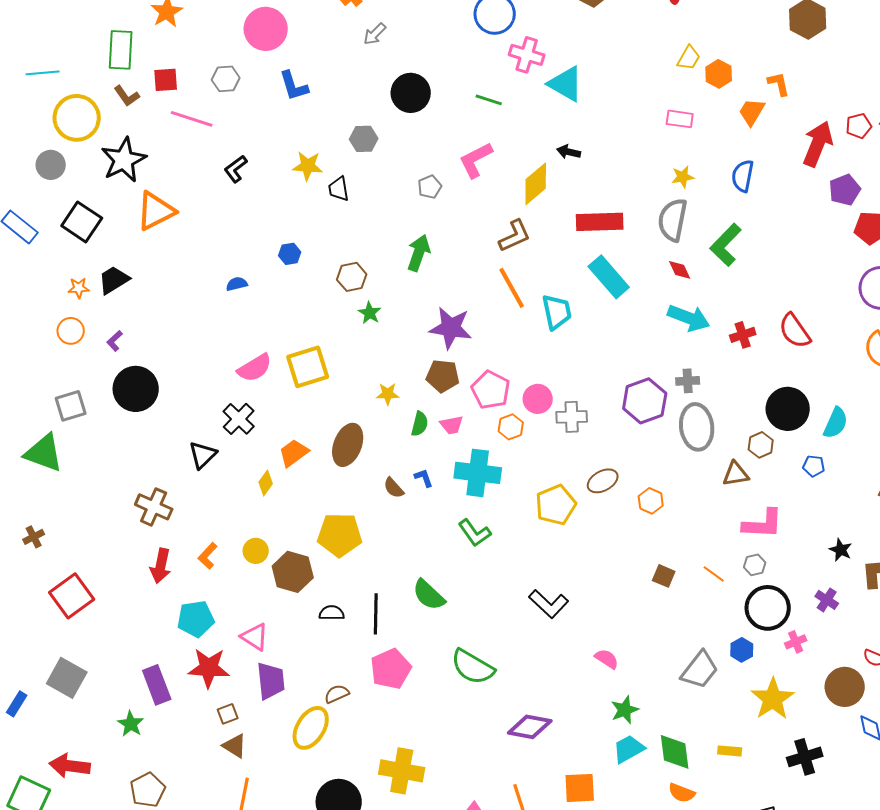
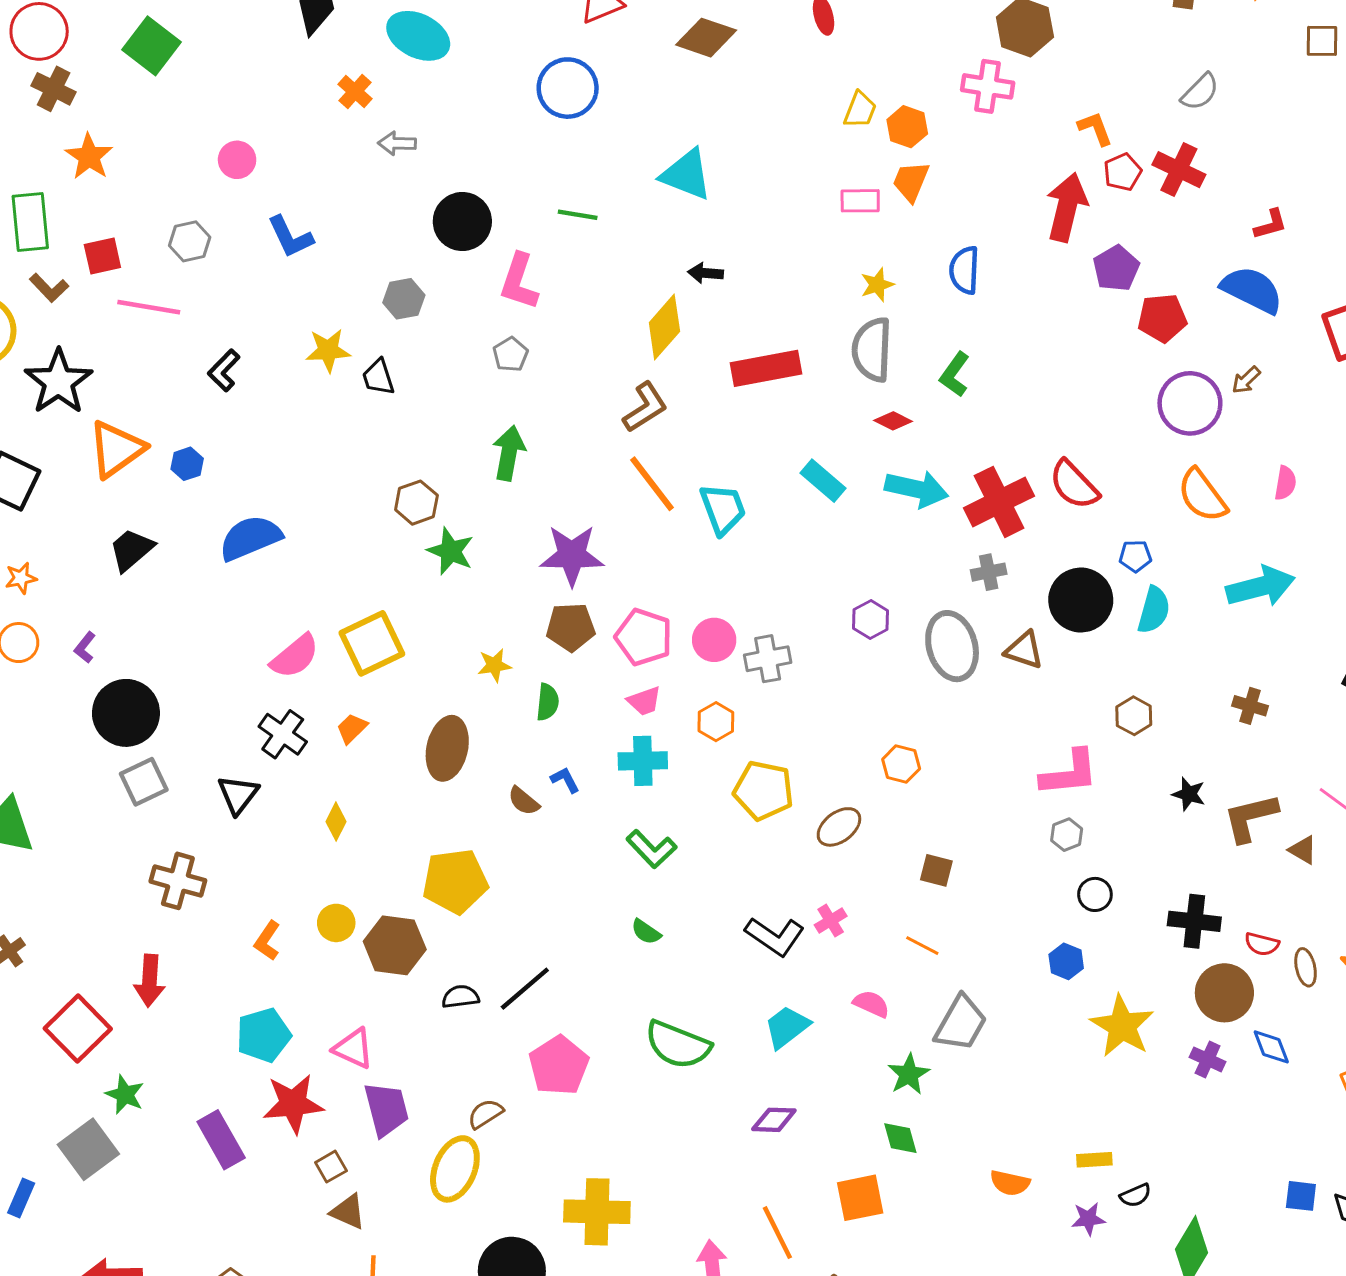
pink circle: (266, 29) -> (237, 160), size x0.6
gray arrow: (375, 34) -> (397, 143), turned 55
pink cross: (527, 55) -> (988, 86), moved
orange L-shape: (779, 84) -> (1095, 128), moved
orange trapezoid: (752, 112) -> (911, 181), moved
pink L-shape: (476, 160) -> (519, 282), moved, turned -36
green L-shape: (726, 245) -> (955, 374), size x0.7
blue hexagon: (290, 254) -> (187, 464), moved
red diamond: (680, 270) -> (893, 421), turned -30
cyan rectangle: (609, 277) -> (823, 481), moved, size x0.7
black trapezoid: (114, 280) -> (131, 550), moved
blue semicircle: (237, 284) -> (250, 538), size x2.0
green star: (370, 313) -> (451, 551), size x1.4
red cross: (743, 335) -> (999, 502), size x1.8
gray cross: (688, 381) -> (989, 572), moved
purple hexagon: (645, 401) -> (871, 620), size x0.6
gray square: (71, 406) -> (144, 782), moved
pink trapezoid: (452, 425) -> (644, 701), moved
orange hexagon: (511, 427) -> (716, 722), moved
brown hexagon: (761, 445) -> (1134, 716), moved
orange trapezoid: (294, 453) -> (352, 728), moved, size x0.7
blue pentagon: (814, 466) -> (1135, 556), moved
cyan cross: (478, 473) -> (643, 761), size x0.7
brown triangle: (736, 474) -> (1024, 650), moved, turned 36
brown ellipse: (603, 481) -> (839, 827), moved
yellow pentagon: (556, 505) -> (763, 790), turned -30
red arrow: (161, 566) -> (150, 981), moved
orange line: (714, 574) -> (922, 946), moved
green semicircle: (429, 595) -> (646, 932), moved, size x0.6
purple cross: (827, 600) -> (1208, 1059), moved
black circle: (768, 608) -> (1095, 894), size x0.5
black line: (376, 614) -> (525, 989), turned 57
pink cross: (796, 642) -> (831, 921), moved
gray trapezoid: (700, 670) -> (961, 1023), moved
gray square: (67, 678) -> (88, 1149), turned 33
green star: (131, 724) -> (125, 1095), moved
purple diamond: (530, 727) -> (774, 1120), size x0.7
cyan trapezoid: (629, 749) -> (787, 1027), moved
yellow rectangle: (730, 751) -> (1094, 1160), moved
green diamond: (675, 752) -> (900, 1138), moved, size x0.7
black cross: (805, 757) -> (1194, 921), moved, turned 32

